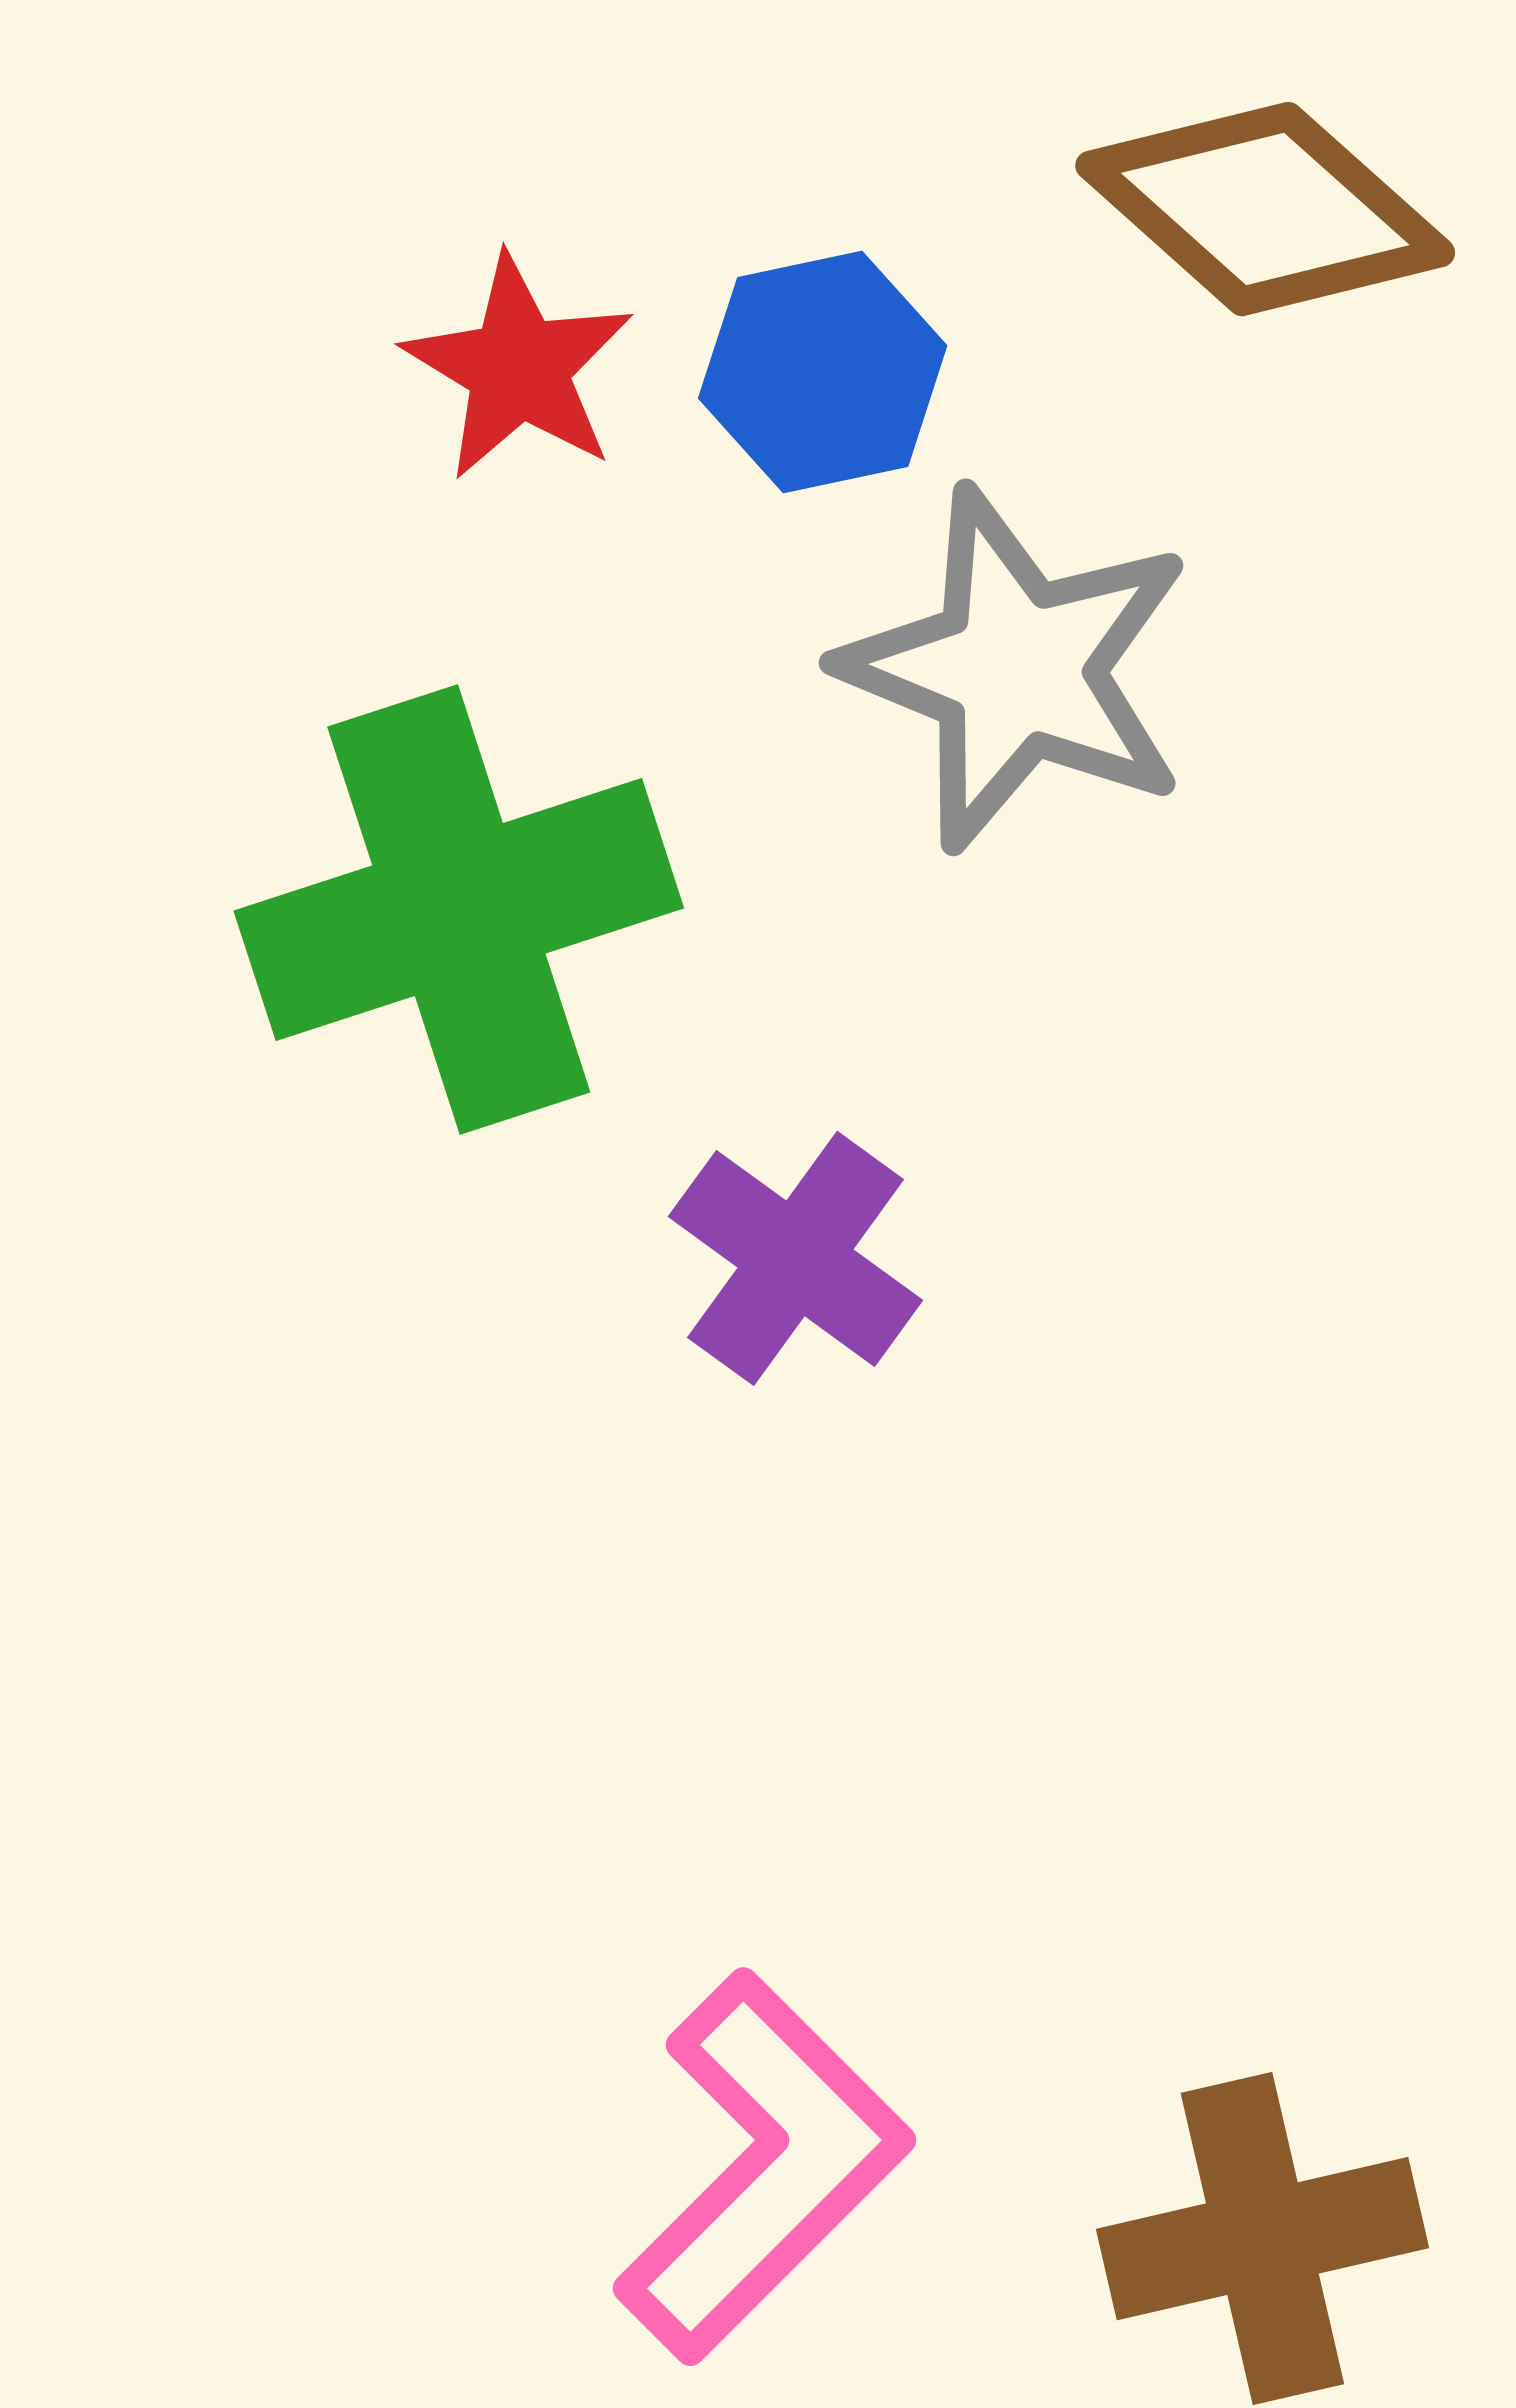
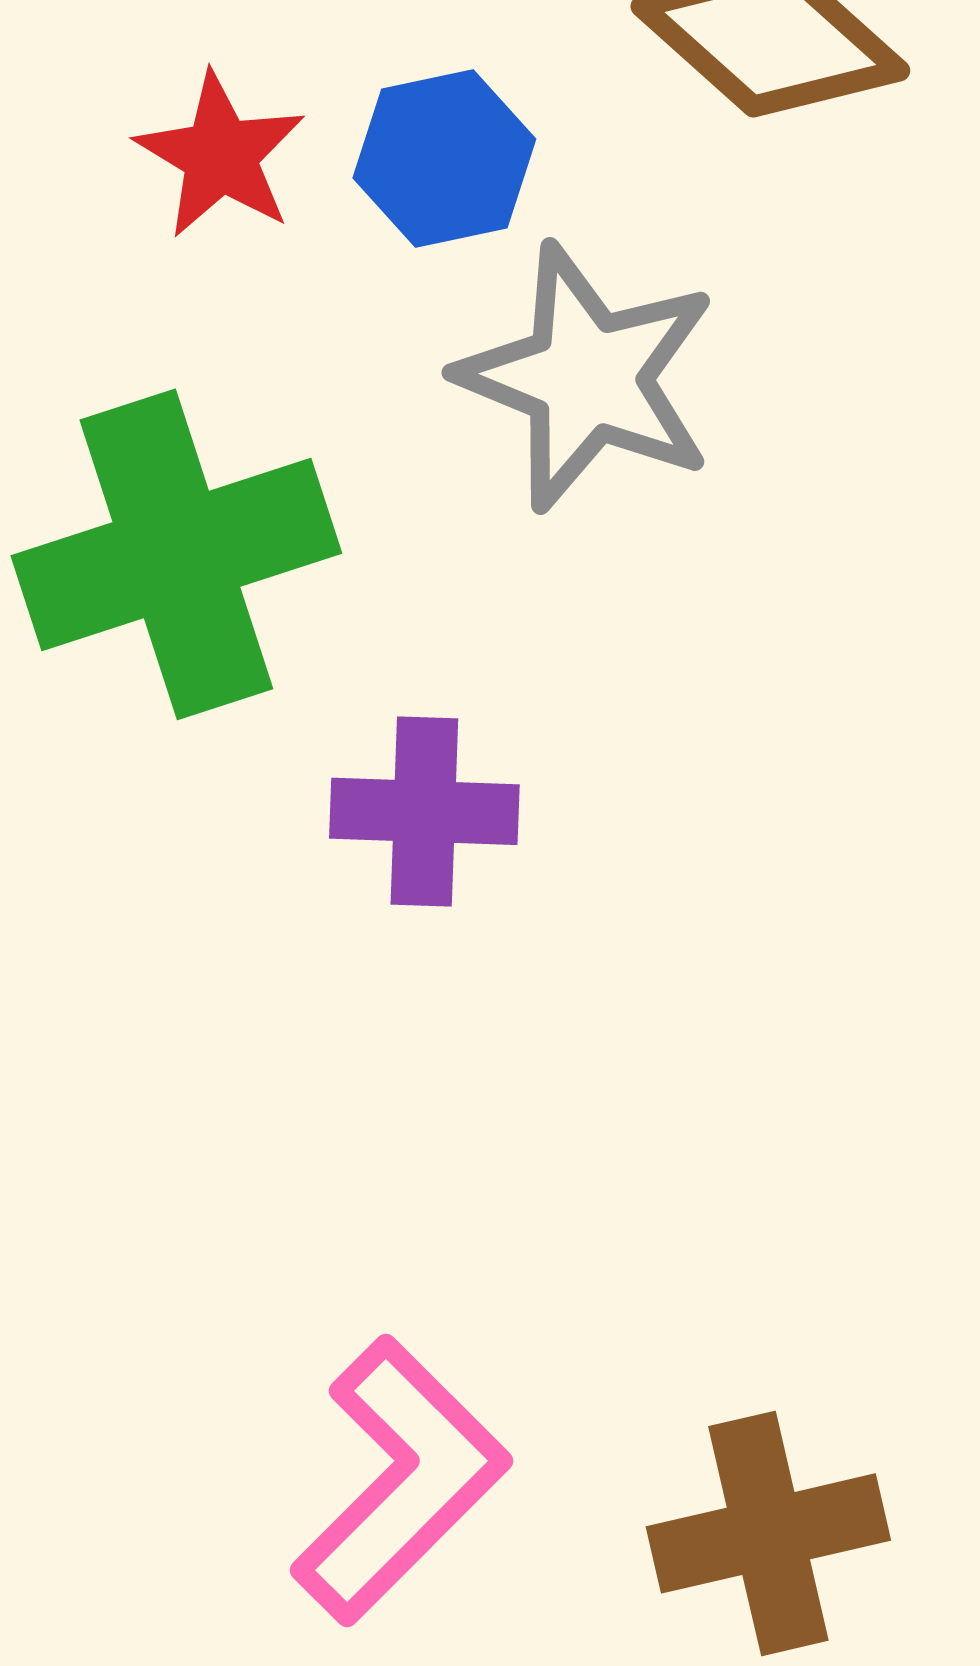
purple cross: (795, 1258) -> (424, 811), turned -34

